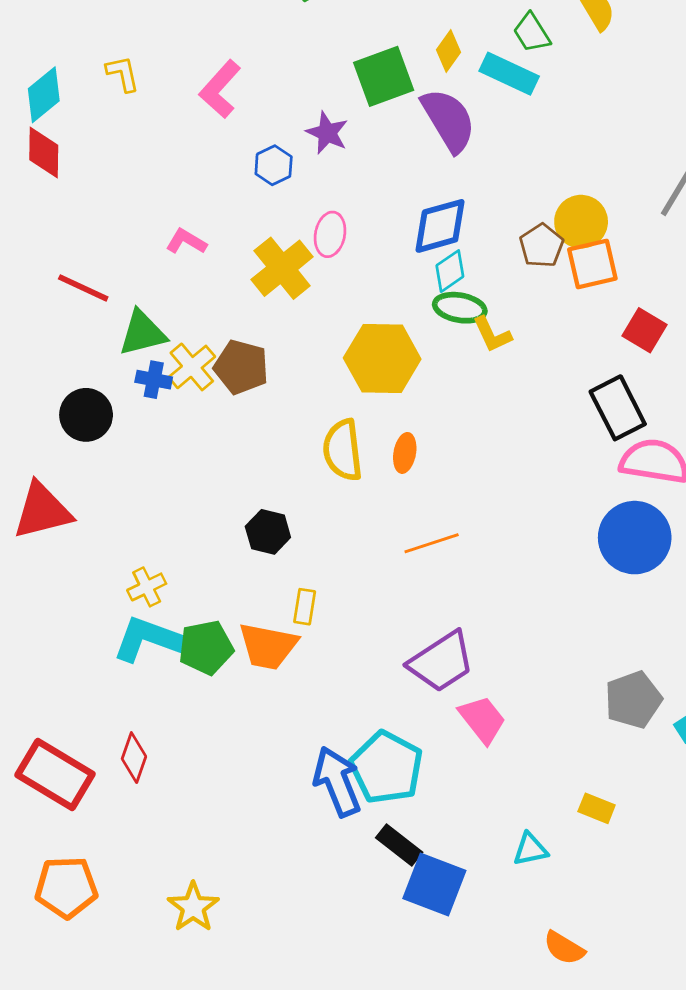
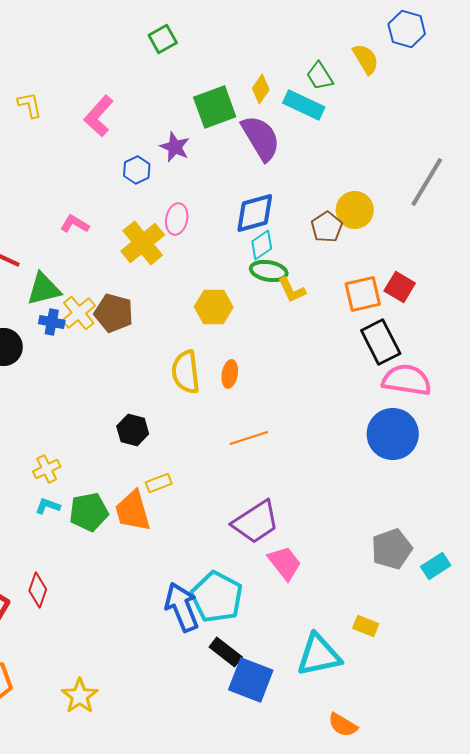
orange square: (592, 264) -> (363, 294), moved
yellow hexagon: (382, 358) -> (214, 307), size x0.7
yellow rectangle: (305, 607) -> (159, 483), turned 60
cyan L-shape: (148, 639) -> (48, 506), size x0.5
orange trapezoid: (268, 646) -> (133, 511), turned 63
cyan triangle: (530, 849) -> (319, 655), size x1.8

